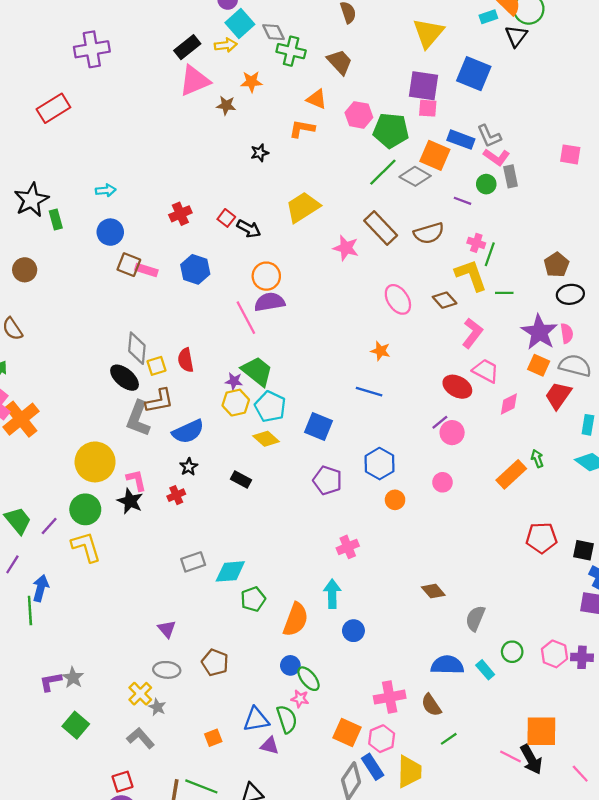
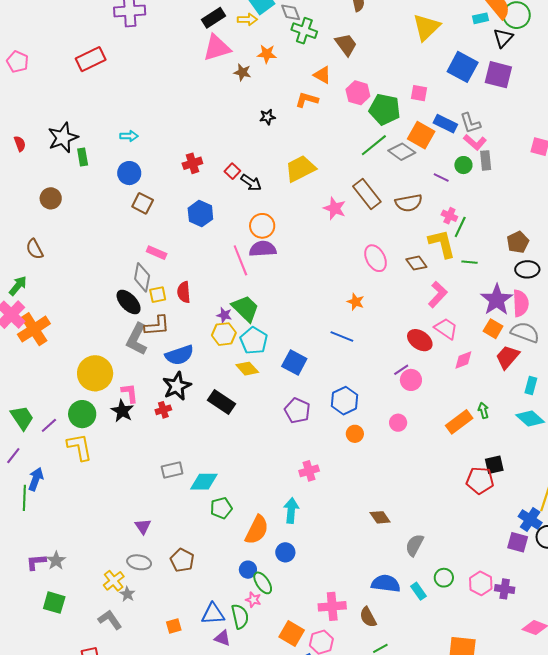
purple square: (424, 86) -> (498, 75), moved
pink rectangle: (146, 270) -> (157, 253), moved
pink semicircle: (567, 333) -> (521, 303), size x1.5
black star: (189, 467) -> (177, 386), size x1.8
black rectangle: (241, 480) -> (221, 402), size x1.5
black square: (583, 550) -> (494, 465), moved, turned -30
blue circle: (353, 631) -> (285, 552), moved
green square: (76, 725) -> (54, 603), turned -30

